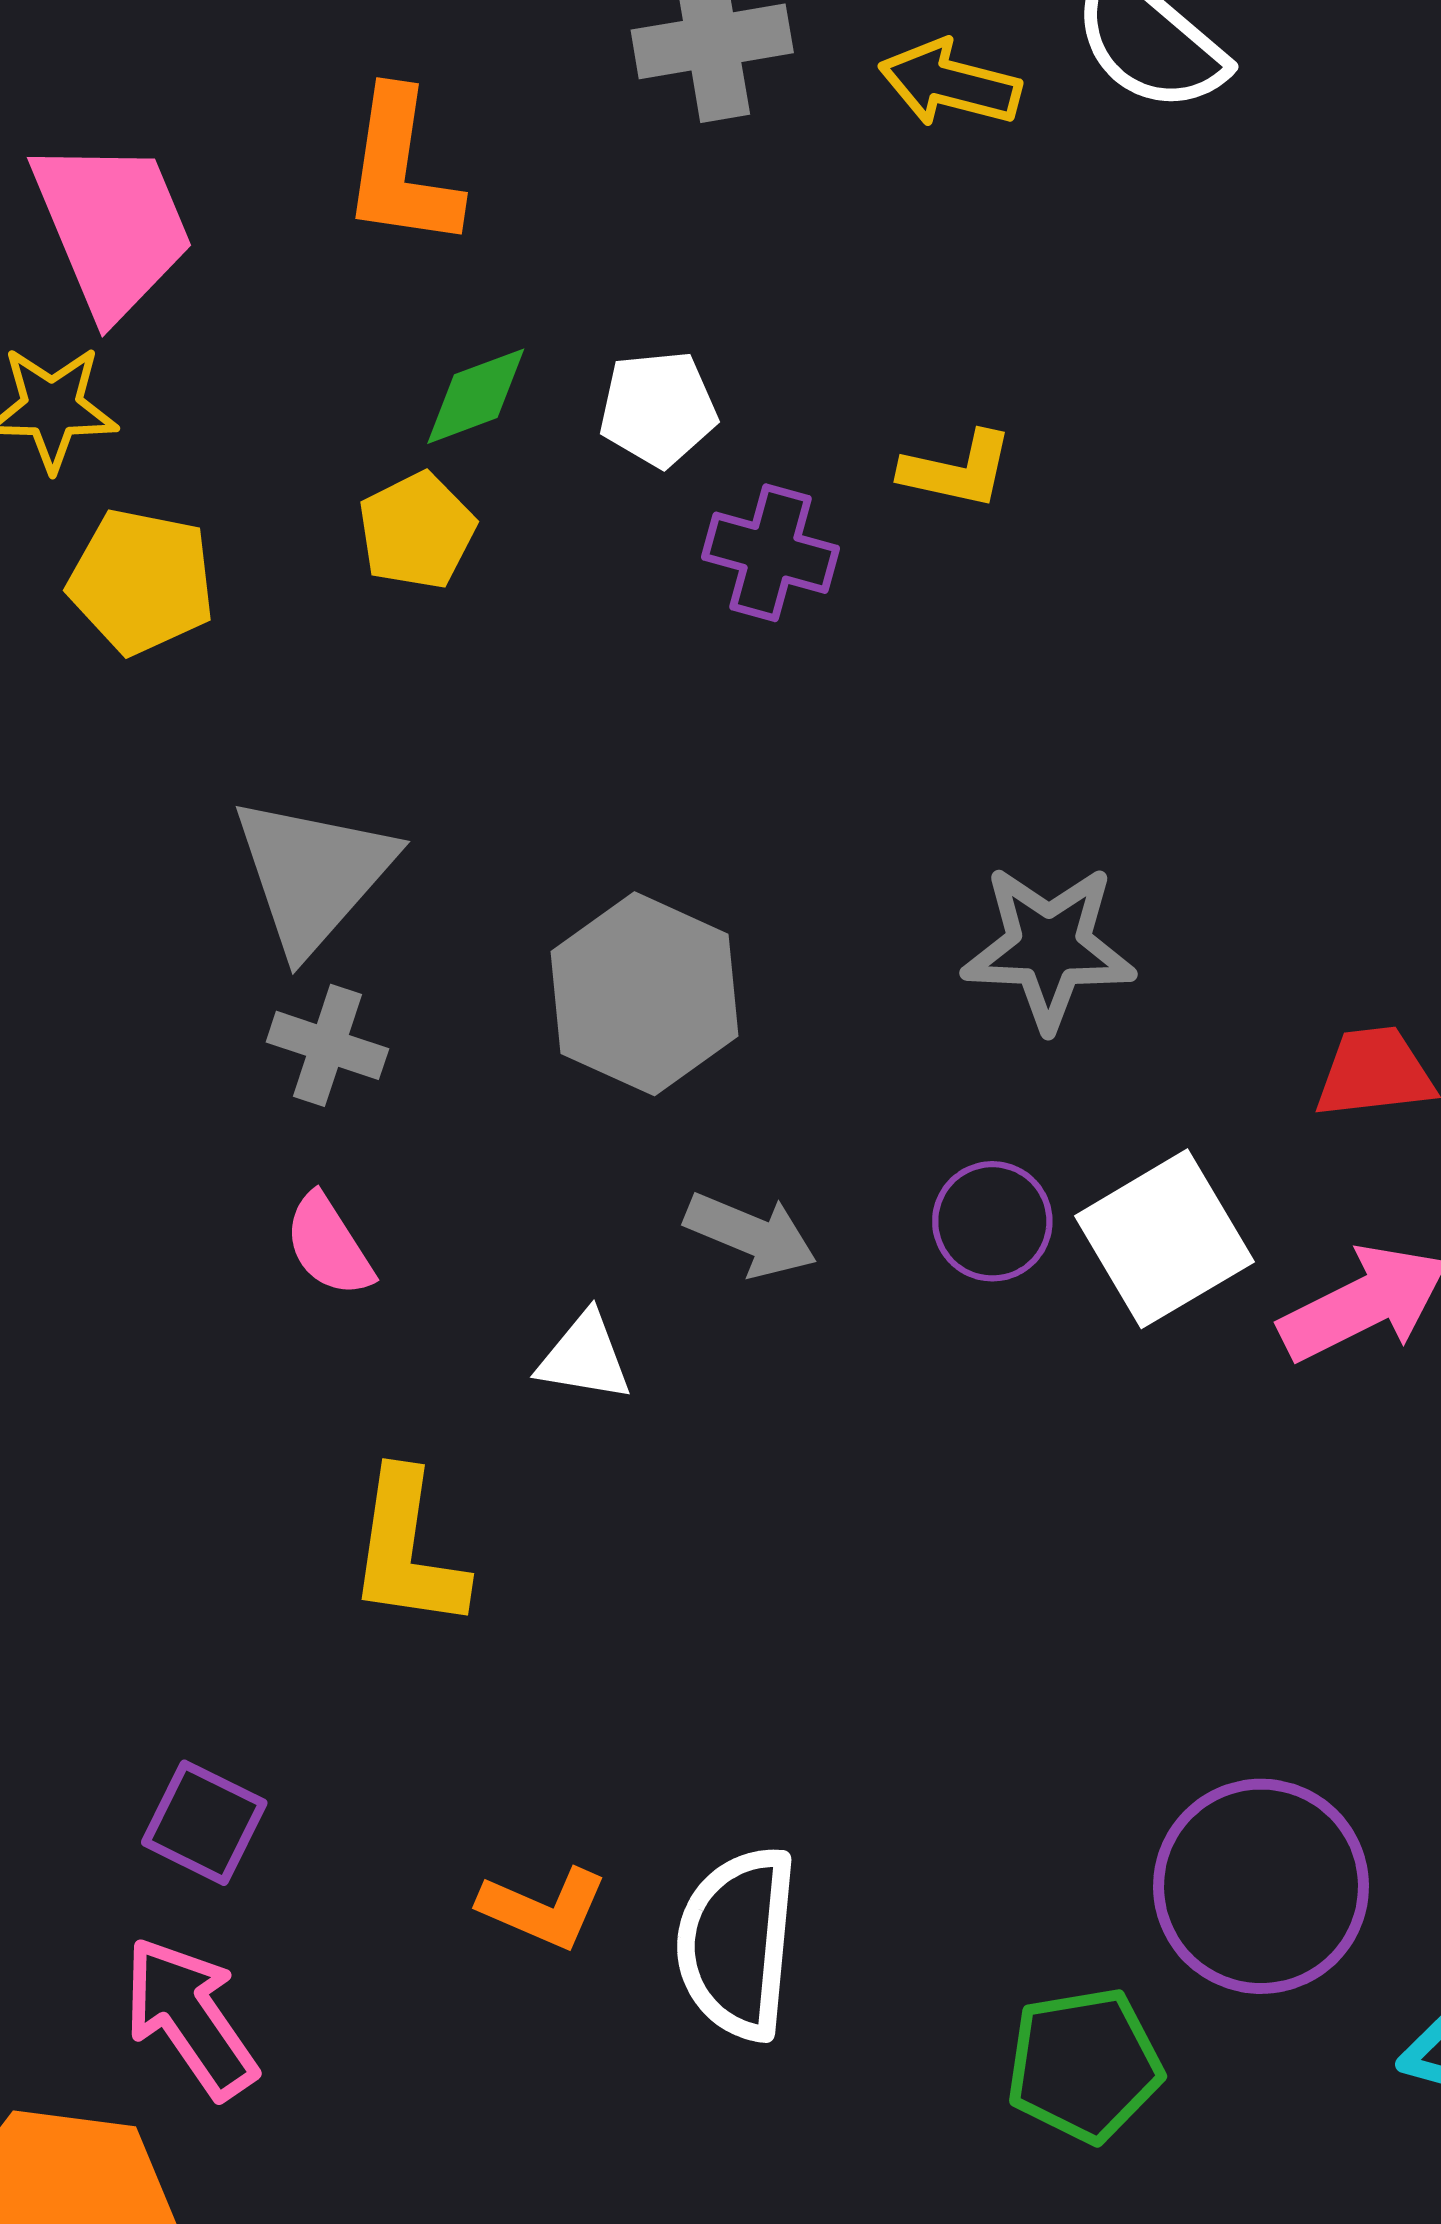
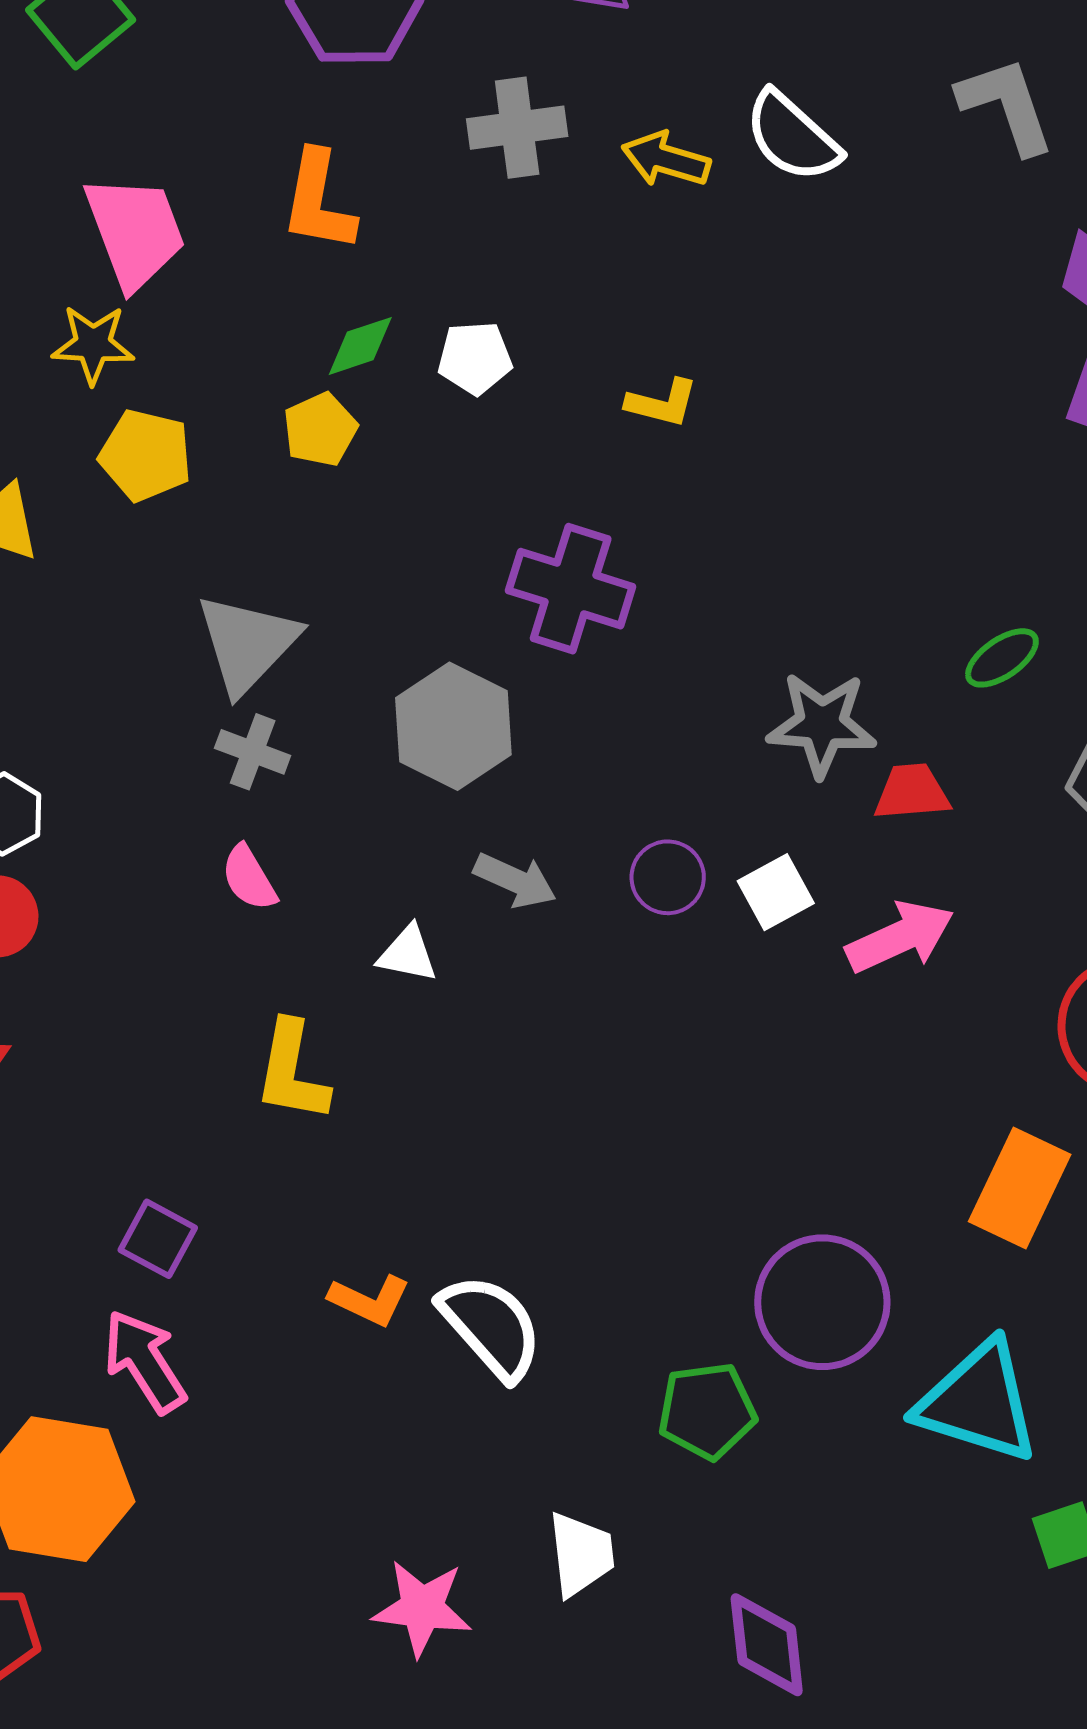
purple cross: (771, 553) -> (571, 589), moved, size x1.5
gray star: (1049, 947) -> (822, 724), moved
white square: (1164, 1239) -> (776, 892), size x0.7
white semicircle: (737, 1943) -> (491, 1326), turned 131

